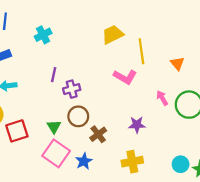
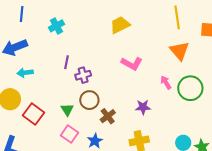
yellow line: (141, 51) -> (177, 17), moved
orange triangle: (177, 63) -> (179, 51), size x1.5
red square: (17, 131) -> (34, 114), turned -35
pink square: (56, 153) -> (69, 134), size x0.7

